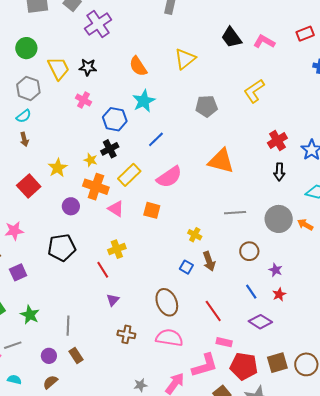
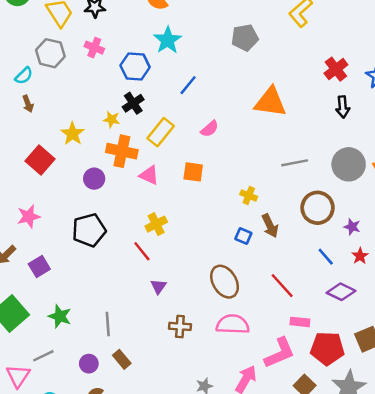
gray hexagon: (28, 88) -> (50, 53), moved
pink semicircle: (169, 177) -> (210, 129), size x0.6
brown circle: (249, 251) -> (318, 208), size x1.4

